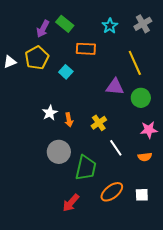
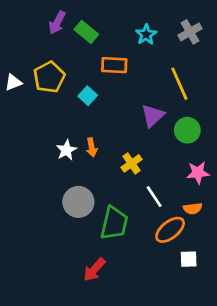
purple arrow: (43, 29) -> (57, 23), moved
purple triangle: (115, 87) -> (153, 116), turned -48
orange arrow: (69, 120) -> (92, 147), moved
orange ellipse: (112, 192) -> (170, 230), moved

